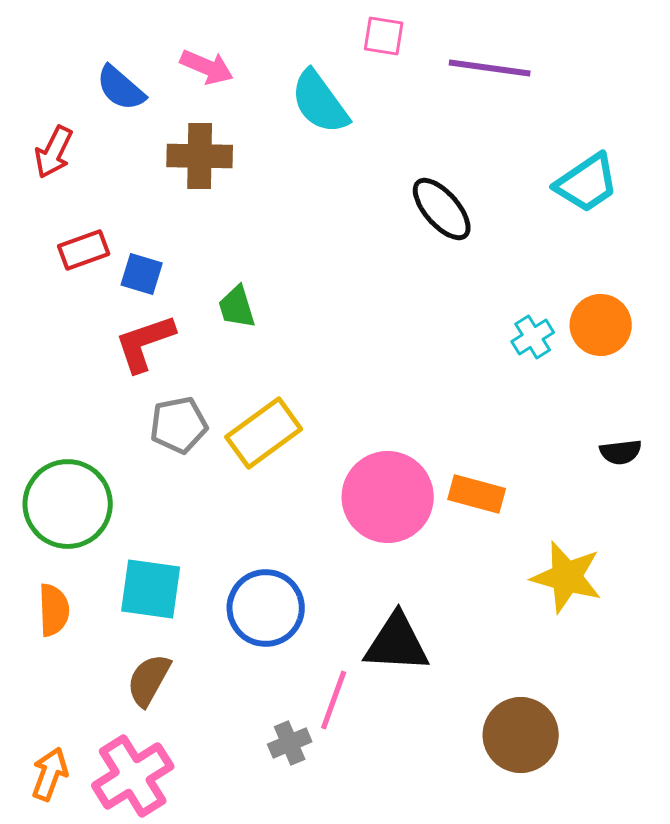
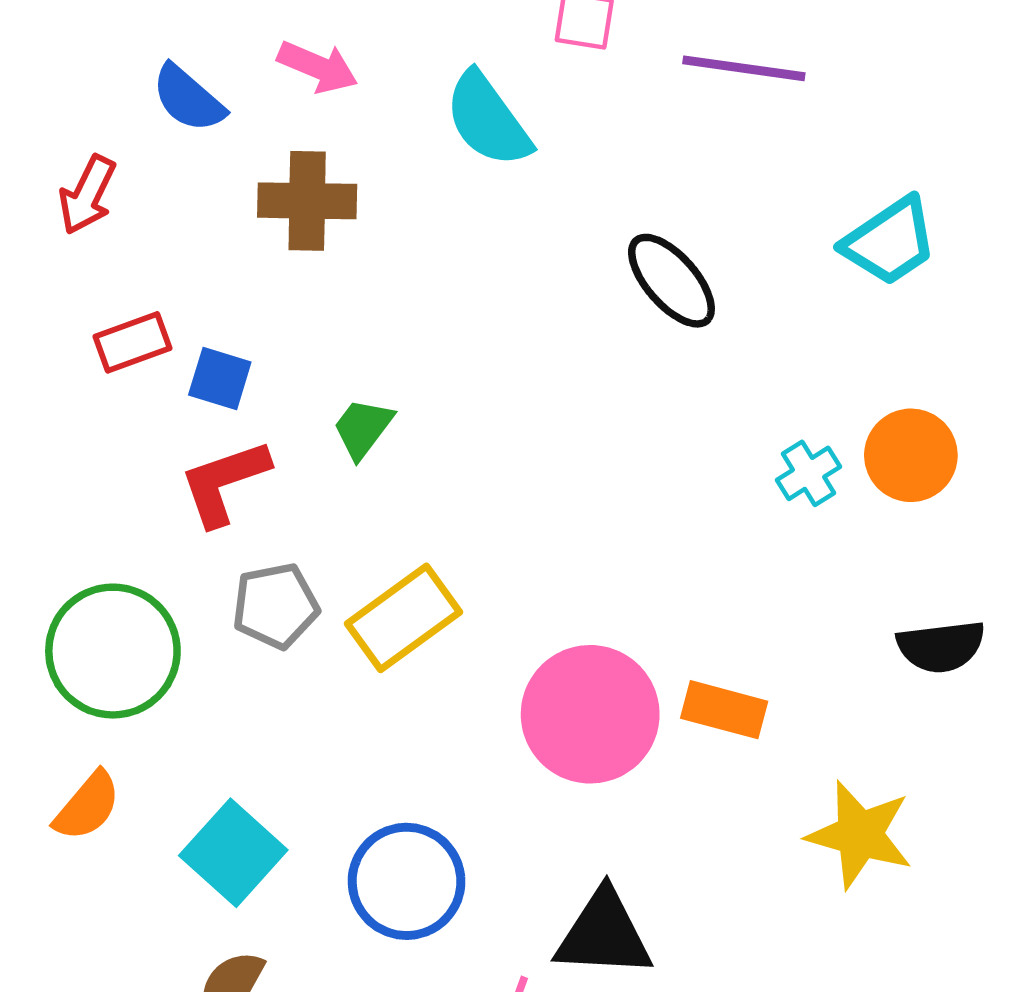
green trapezoid: (237, 307) -> (363, 428), turned 54
black semicircle: (621, 452) -> (941, 646), size x1.4
green circle: (68, 504) -> (113, 651), moved
cyan square: (151, 589) -> (233, 853), turned 34
orange semicircle: (54, 610) -> (87, 806), moved, turned 42

